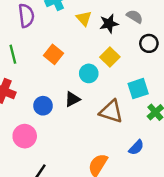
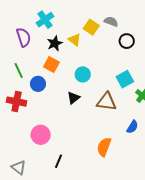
yellow triangle: (84, 18) -> (75, 40), moved
black star: (109, 24) -> (55, 43), moved
yellow square: (110, 57) -> (91, 27), moved
blue circle: (43, 106) -> (38, 84), moved

